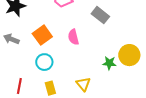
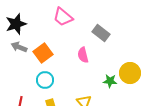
pink semicircle: (73, 37) -> (83, 55), moved
gray arrow: (11, 39) -> (19, 47), moved

